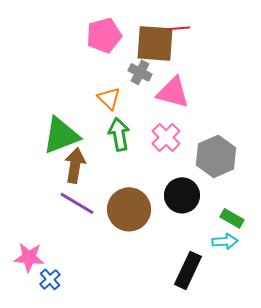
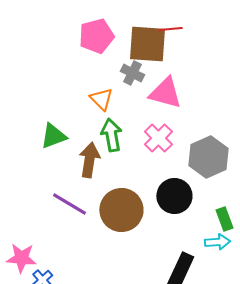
green triangle: (61, 135) -> (53, 136), size x0.7
brown arrow: (75, 165) -> (89, 160), moved
green rectangle: (232, 218) -> (224, 219), turned 40

